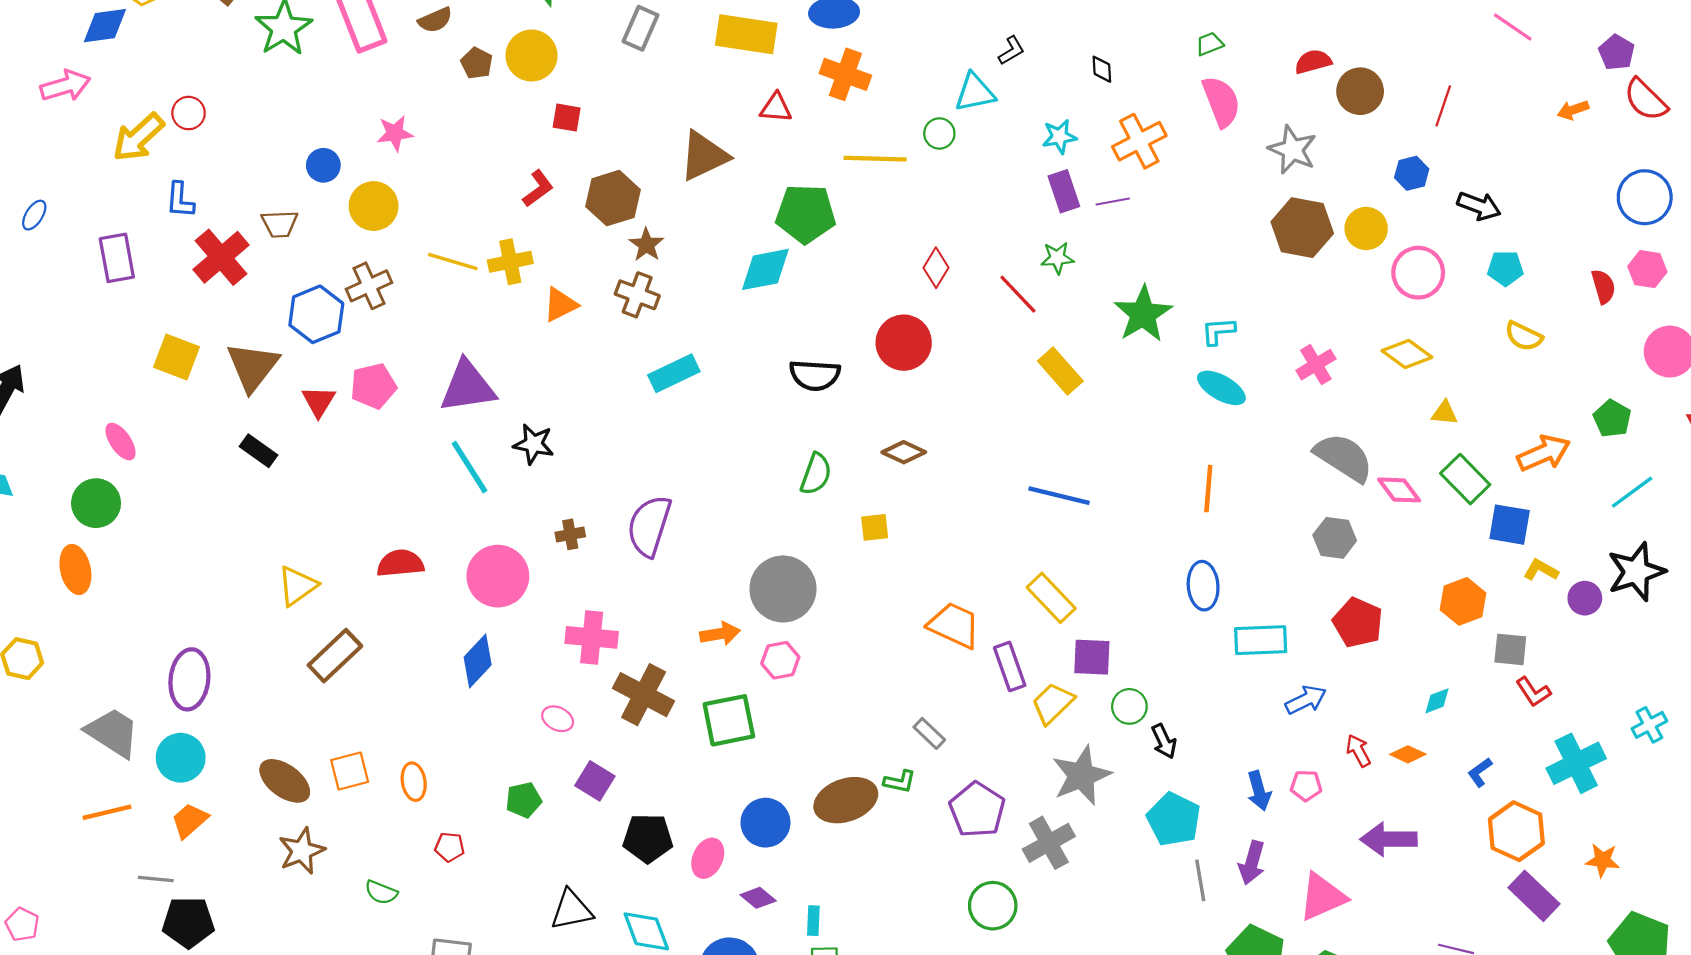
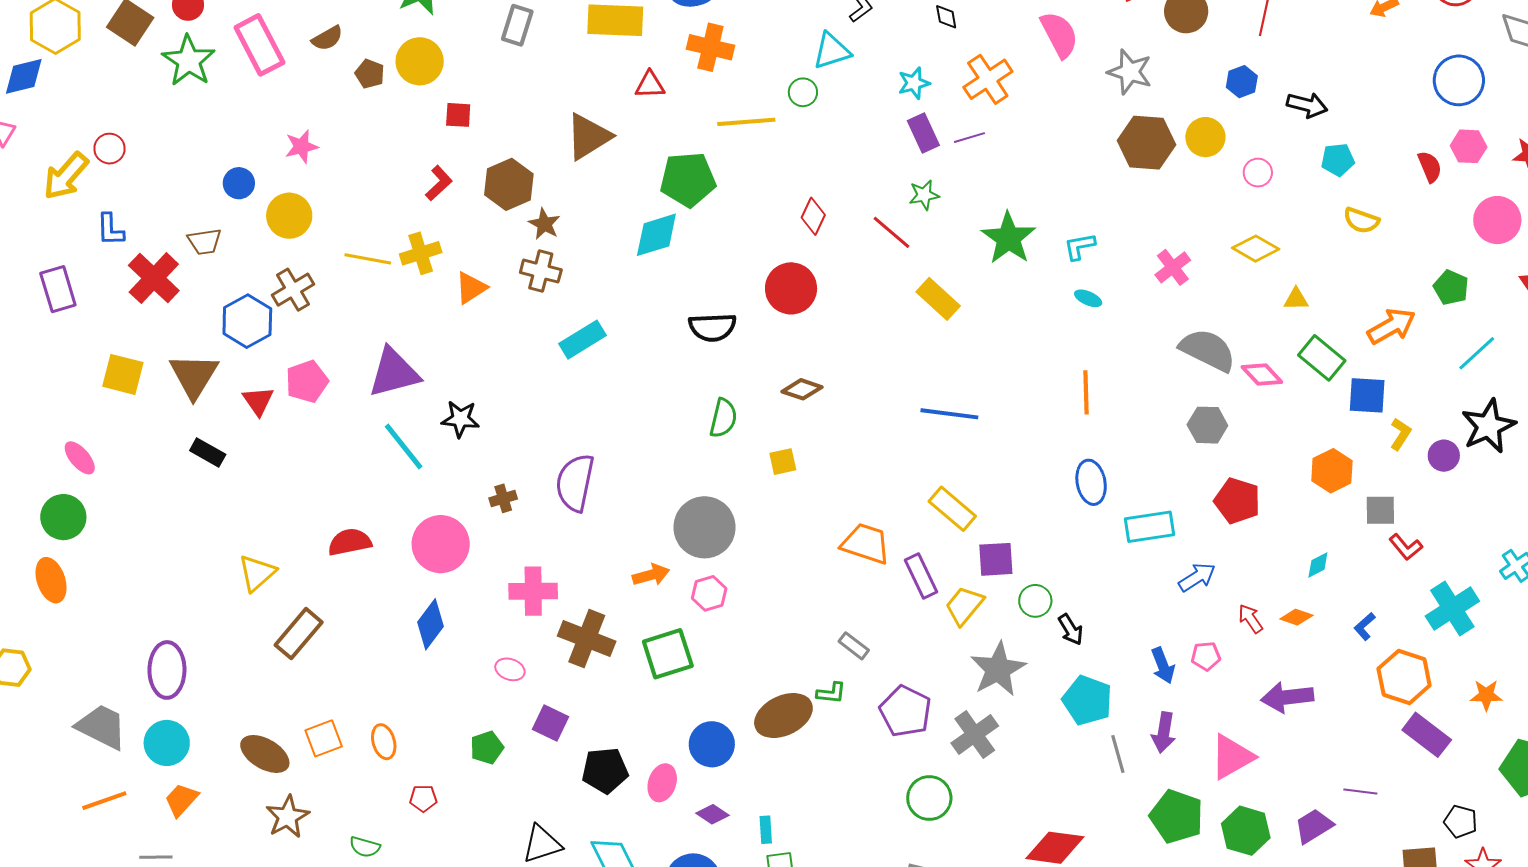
pink circle: (1418, 273) -> (1258, 173), size x0.6
cyan ellipse: (1221, 388) -> (1088, 298), size x0.6
yellow L-shape: (1541, 570) -> (1401, 434), turned 100

